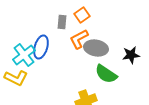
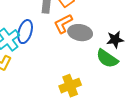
green semicircle: (106, 74) -> (107, 59), moved

